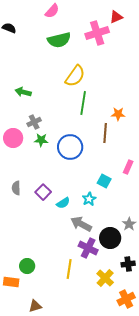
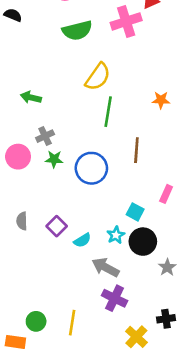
orange star: (118, 114) -> (161, 100), moved
black circle: (110, 238) -> (143, 242), moved
yellow line: (69, 269) -> (72, 323), moved

